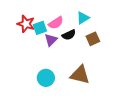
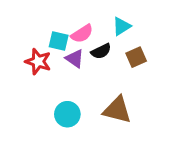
red star: (26, 24) -> (38, 62), moved
cyan square: (40, 28) -> (59, 41), turned 32
purple triangle: (51, 40) -> (75, 59), turned -40

